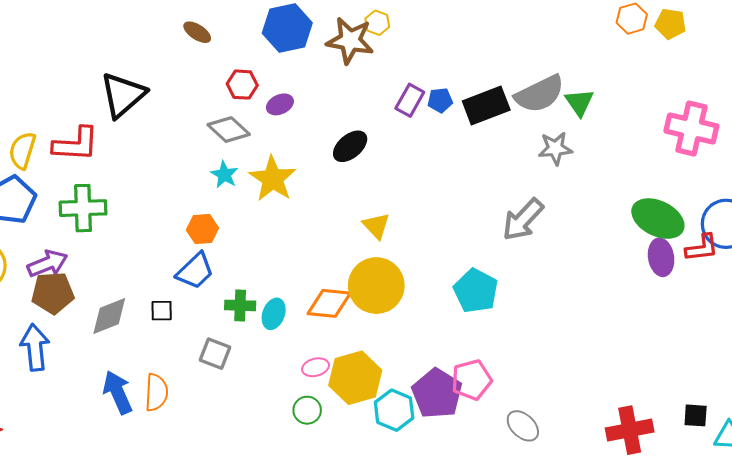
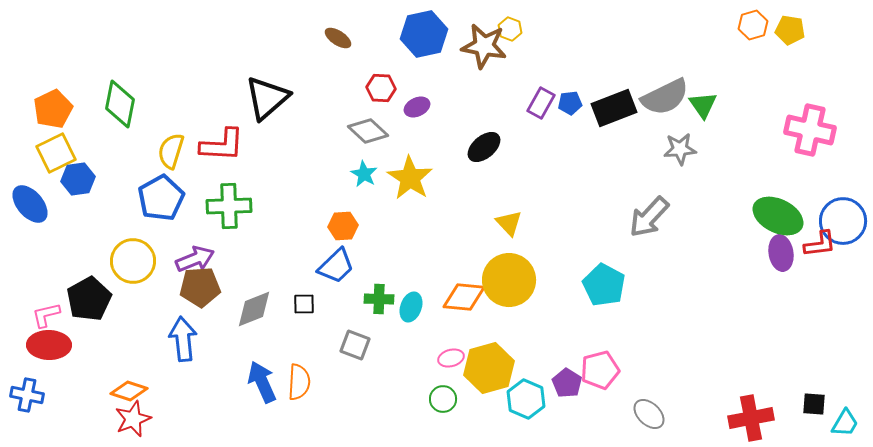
purple pentagon: (437, 393) -> (567, 383), size x0.6

